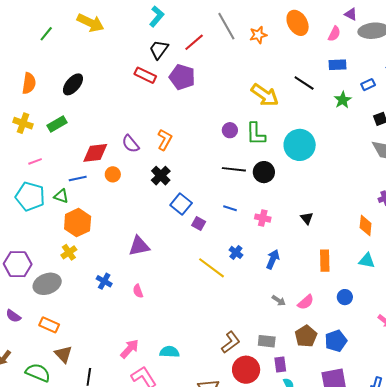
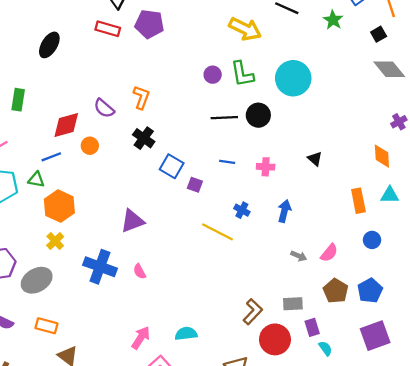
black ellipse: (73, 84) -> (49, 45), moved
green rectangle: (57, 124) -> (18, 100), turned -42
orange rectangle: (325, 261) -> (358, 201), moved
blue cross: (104, 281) -> (100, 267), size x1.8

